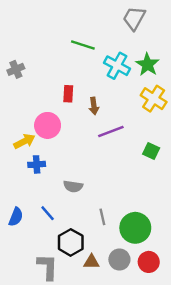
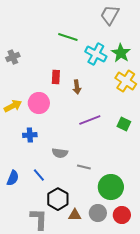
purple line: (111, 132) -> (90, 120), moved
yellow arrow: (24, 141) -> (13, 106), moved
gray line: (102, 217) -> (84, 167), moved, turned -64

